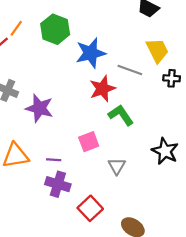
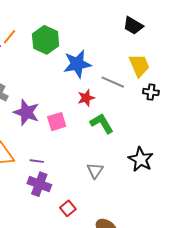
red star: (102, 89) -> (86, 98), size x0.7
pink square: (89, 142) -> (57, 122), moved
red square: (90, 208) -> (68, 208), size x0.7

